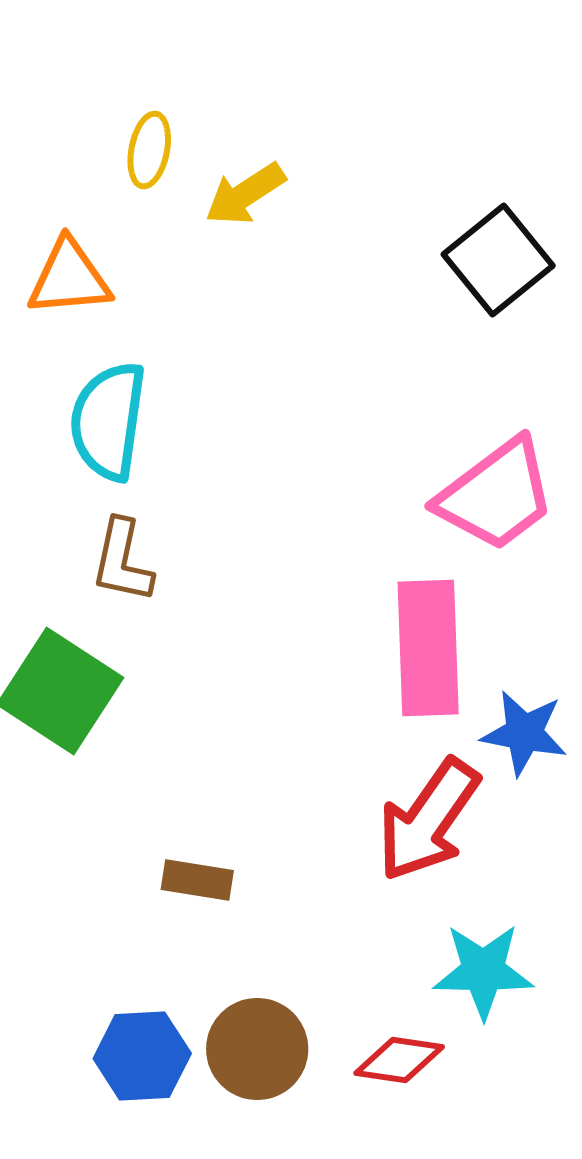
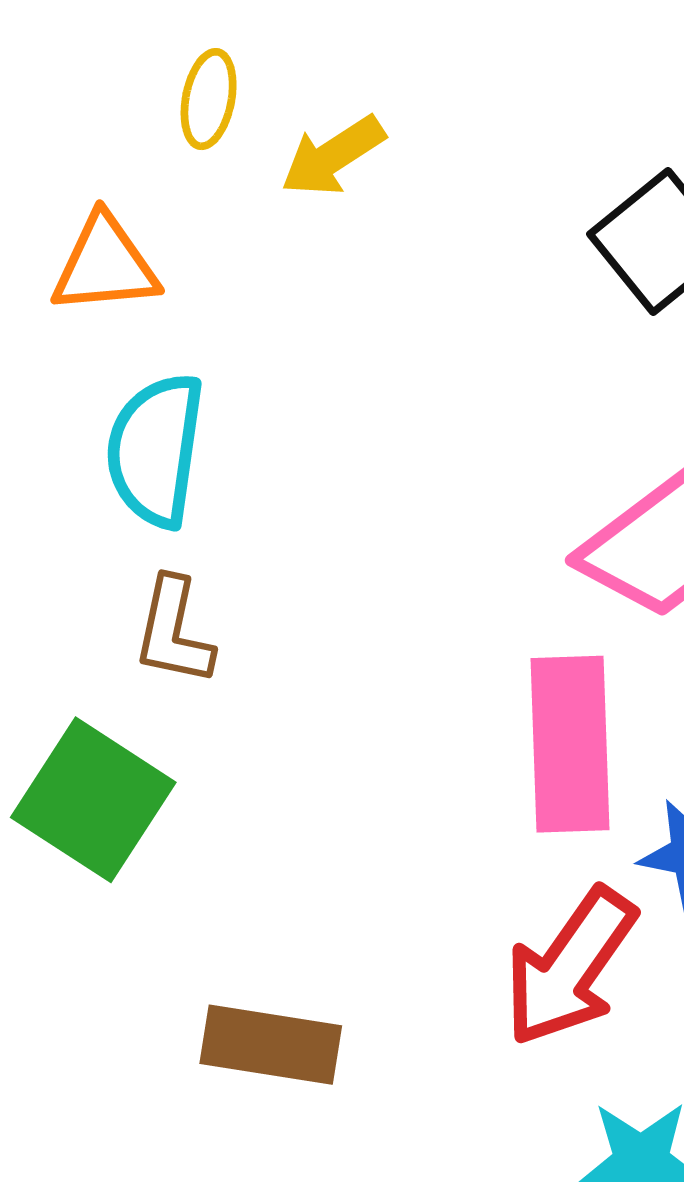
brown rectangle: (197, 880) -> (271, 1045), size x1.5

